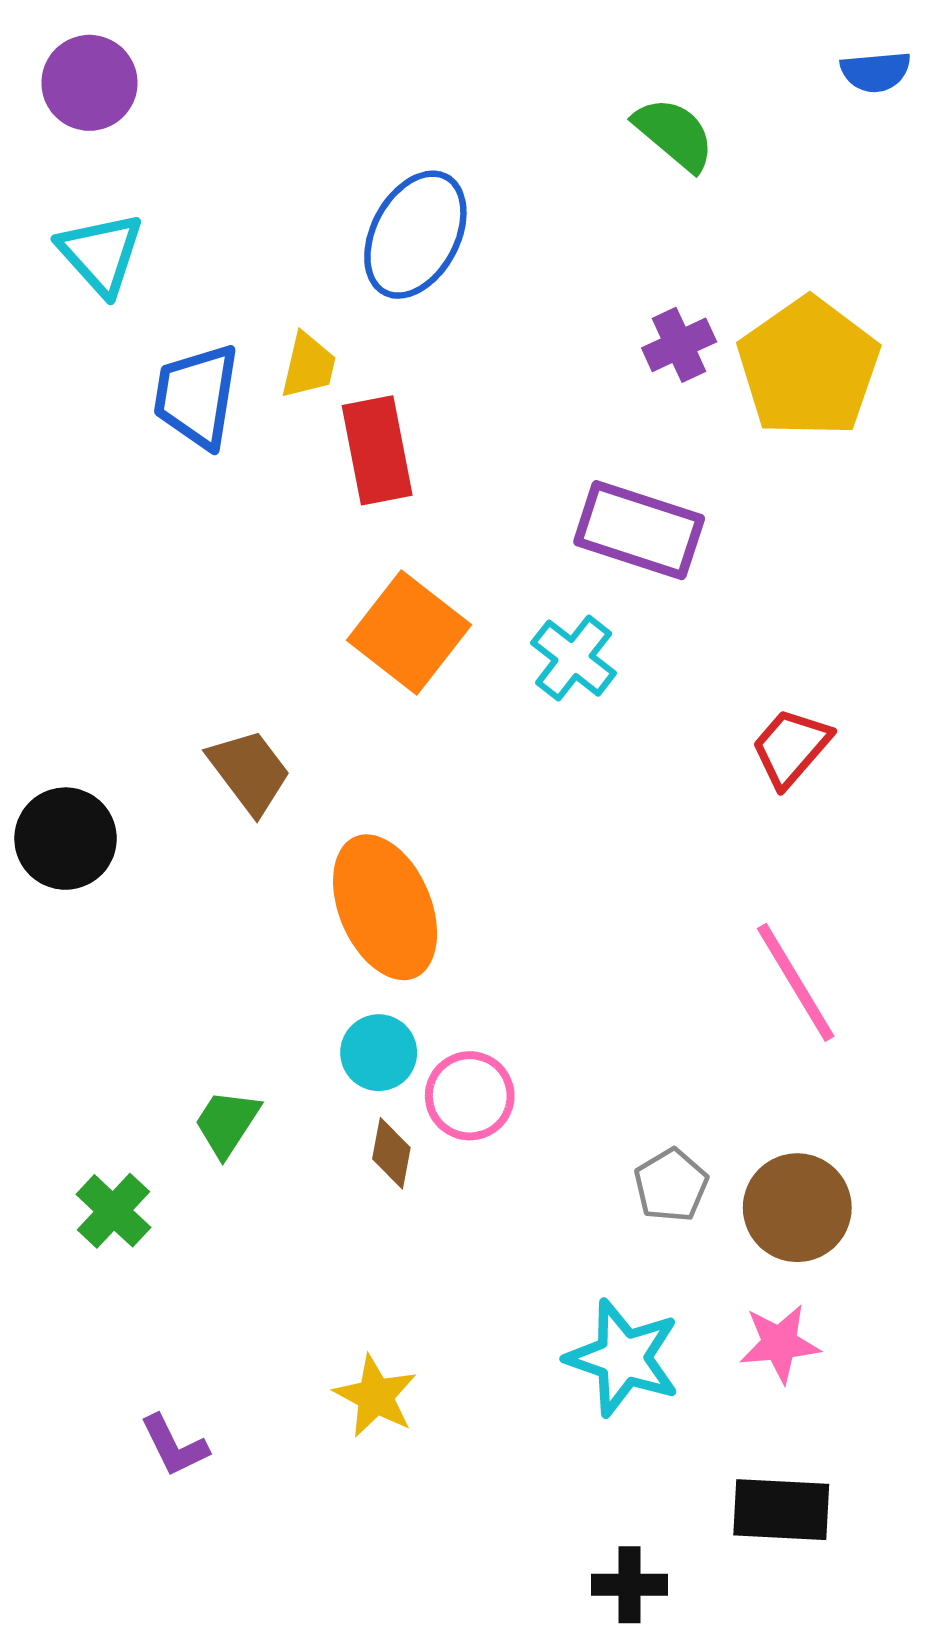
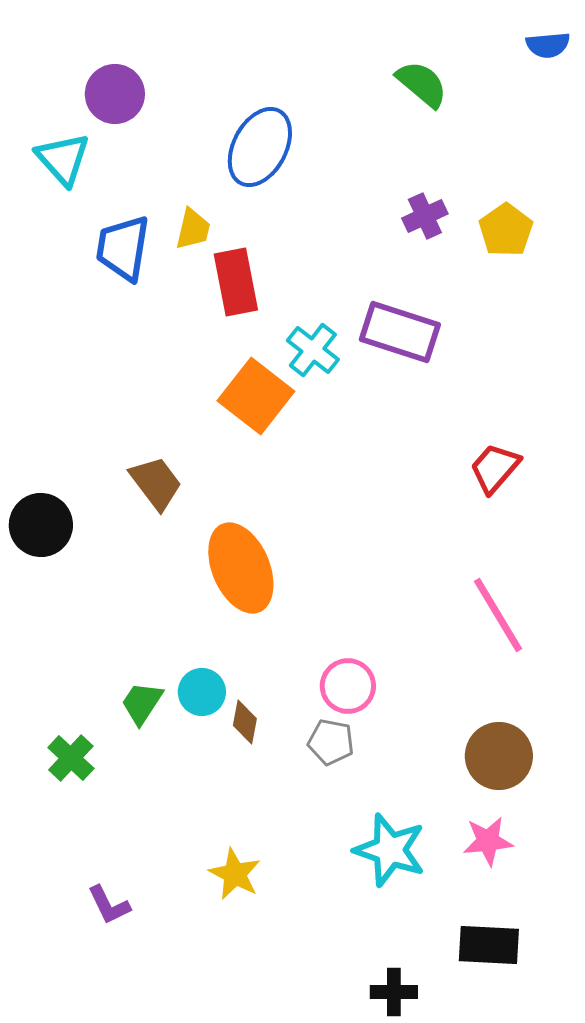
purple circle: (89, 83) -> (115, 94), moved
yellow pentagon: (808, 367) -> (506, 230), size x0.6
cyan cross: (574, 658) -> (313, 350), moved
cyan circle: (379, 1053) -> (202, 692), moved
pink circle: (470, 1096) -> (348, 686), moved
gray pentagon: (671, 1185) -> (331, 742), moved, turned -30

